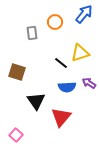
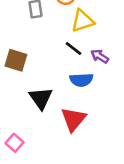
yellow triangle: (80, 53) -> (83, 21), moved
purple arrow: (89, 83) -> (100, 56), moved

